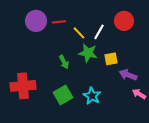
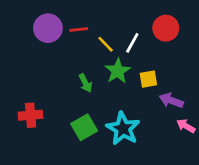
green star: (88, 53) -> (118, 71), turned 30
red cross: (23, 86) -> (31, 115), size x0.7
cyan star: (92, 96) -> (123, 129), size x1.4

